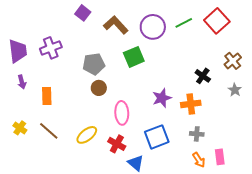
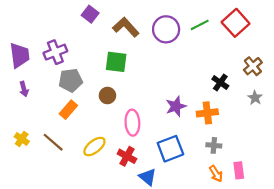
green square: (134, 57) -> (116, 62), moved, turned 30
gray pentagon: (94, 64) -> (71, 80), moved
orange rectangle: (47, 96) -> (68, 110), moved, turned 42

